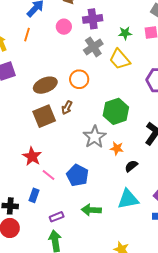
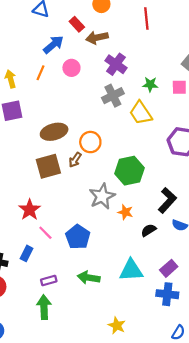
purple cross: (93, 19) -> (116, 64), turned 36
pink circle: (64, 27) -> (71, 68), moved
orange circle: (79, 79) -> (90, 142), moved
black semicircle: (131, 166) -> (149, 230), moved

